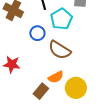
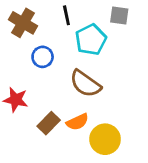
blue circle: (37, 33) -> (43, 57), moved
brown rectangle: (41, 91) -> (49, 123), moved

